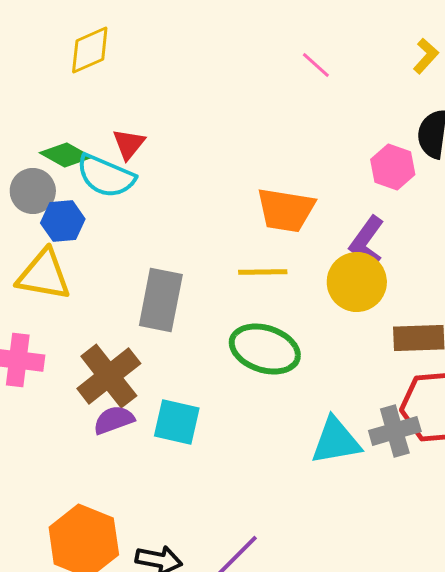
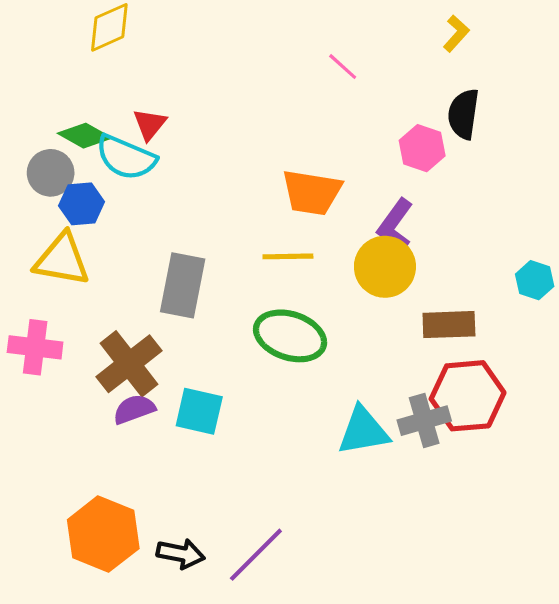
pink line: (316, 65) -> (343, 67), moved

